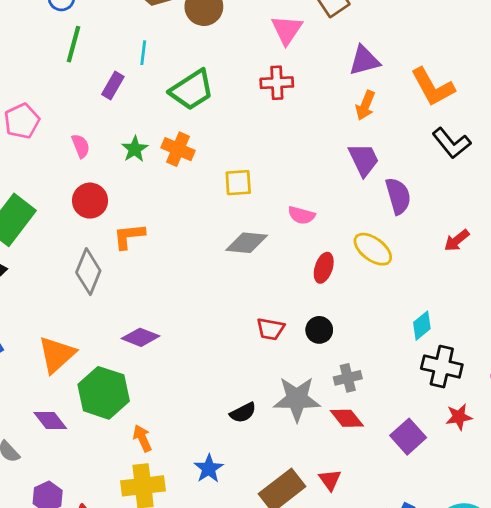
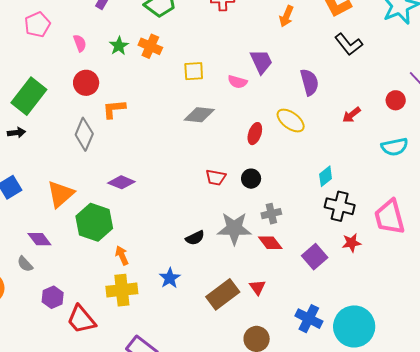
purple trapezoid: (364, 160) -> (261, 62), moved
pink semicircle: (301, 215) -> (237, 82), moved
purple diamond: (50, 421) -> (39, 239), moved

